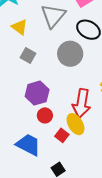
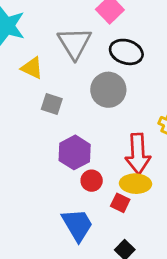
yellow ellipse: (75, 124) -> (135, 184), turned -45
blue trapezoid: (28, 145) -> (77, 225), turned 44

